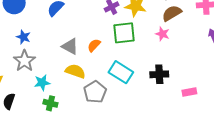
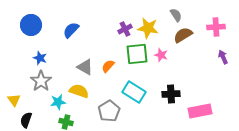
pink star: (162, 34) -> (161, 55), moved
yellow semicircle: (75, 71) -> (79, 91), moved
pink rectangle: (189, 92) -> (200, 111), size x1.6

